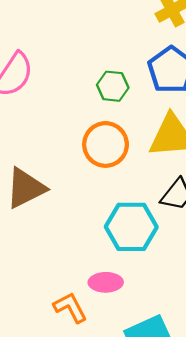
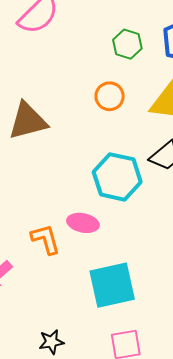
orange circle: (106, 144) -> (110, 96), size x0.7

